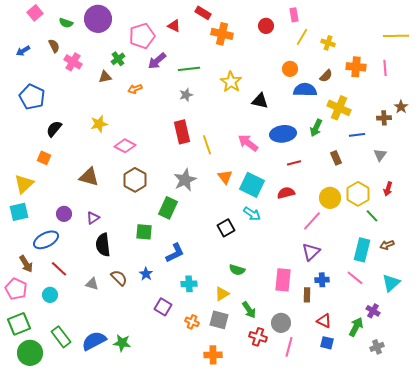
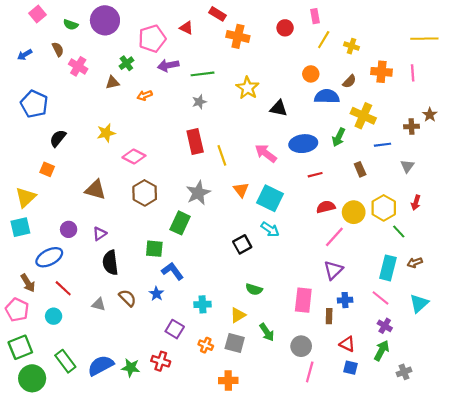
purple arrow: (157, 61) -> (168, 65), turned 30
red semicircle: (286, 193) -> (326, 207), moved
blue L-shape: (175, 253) -> (173, 271), moved, turned -100
purple cross: (373, 311) -> (385, 326), moved
red cross: (258, 337) -> (161, 361), moved

